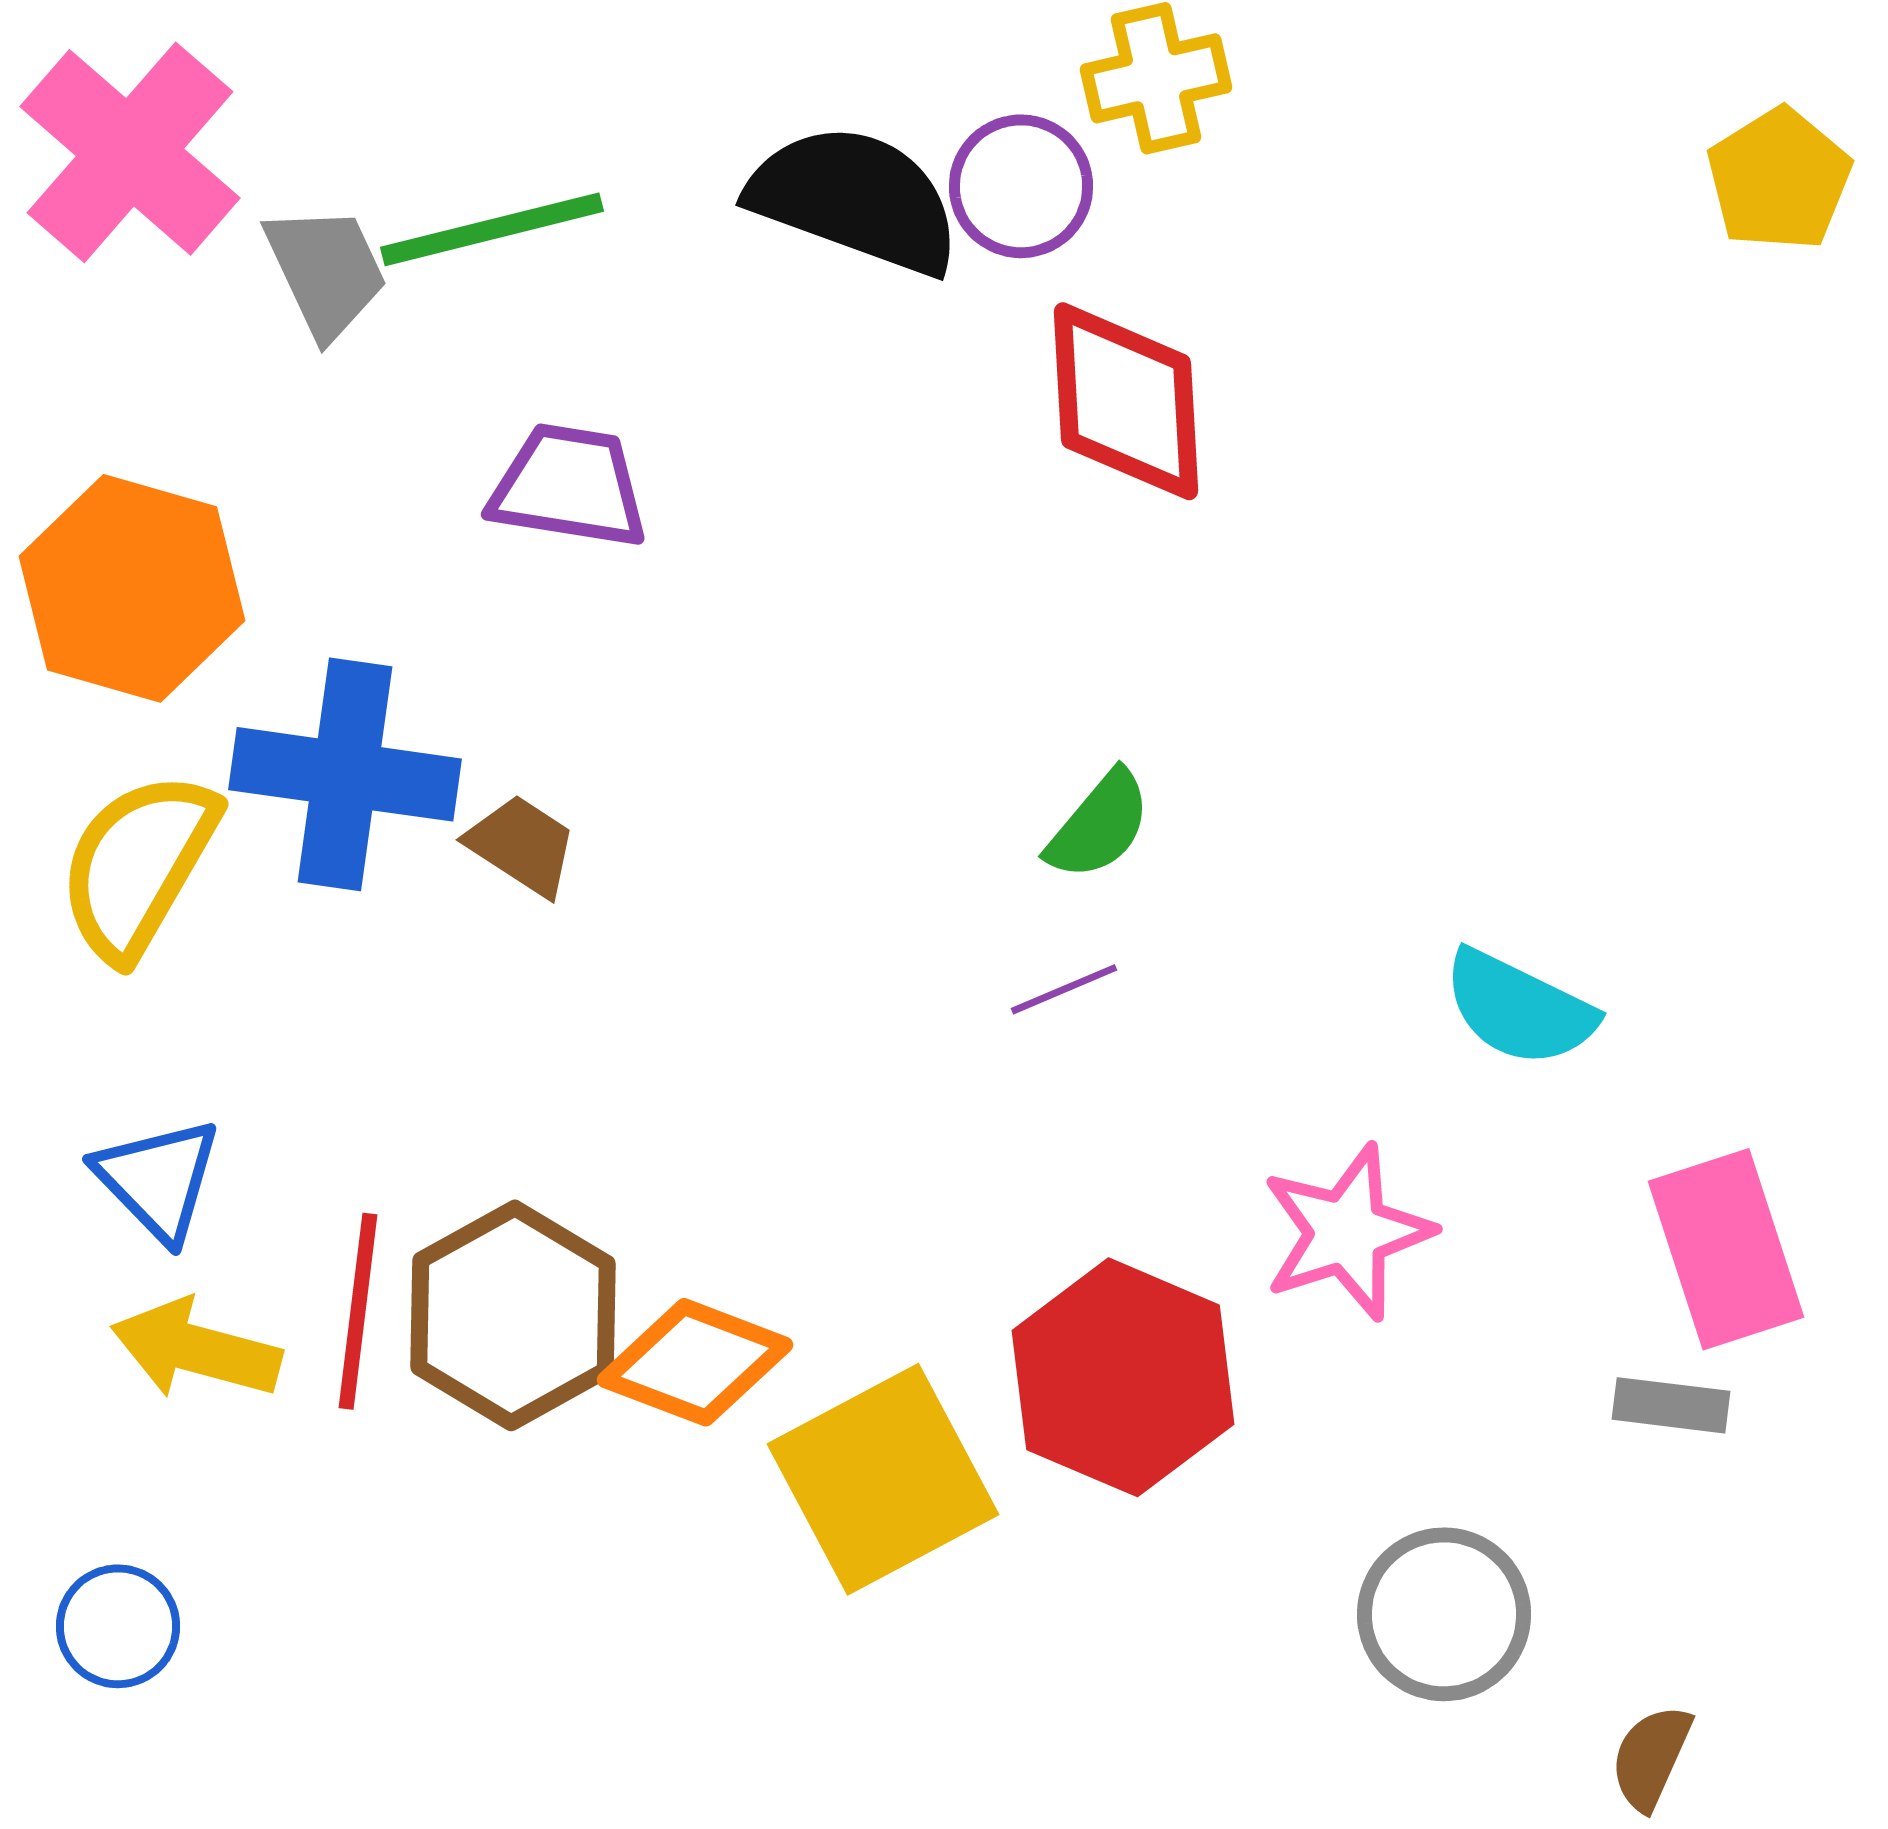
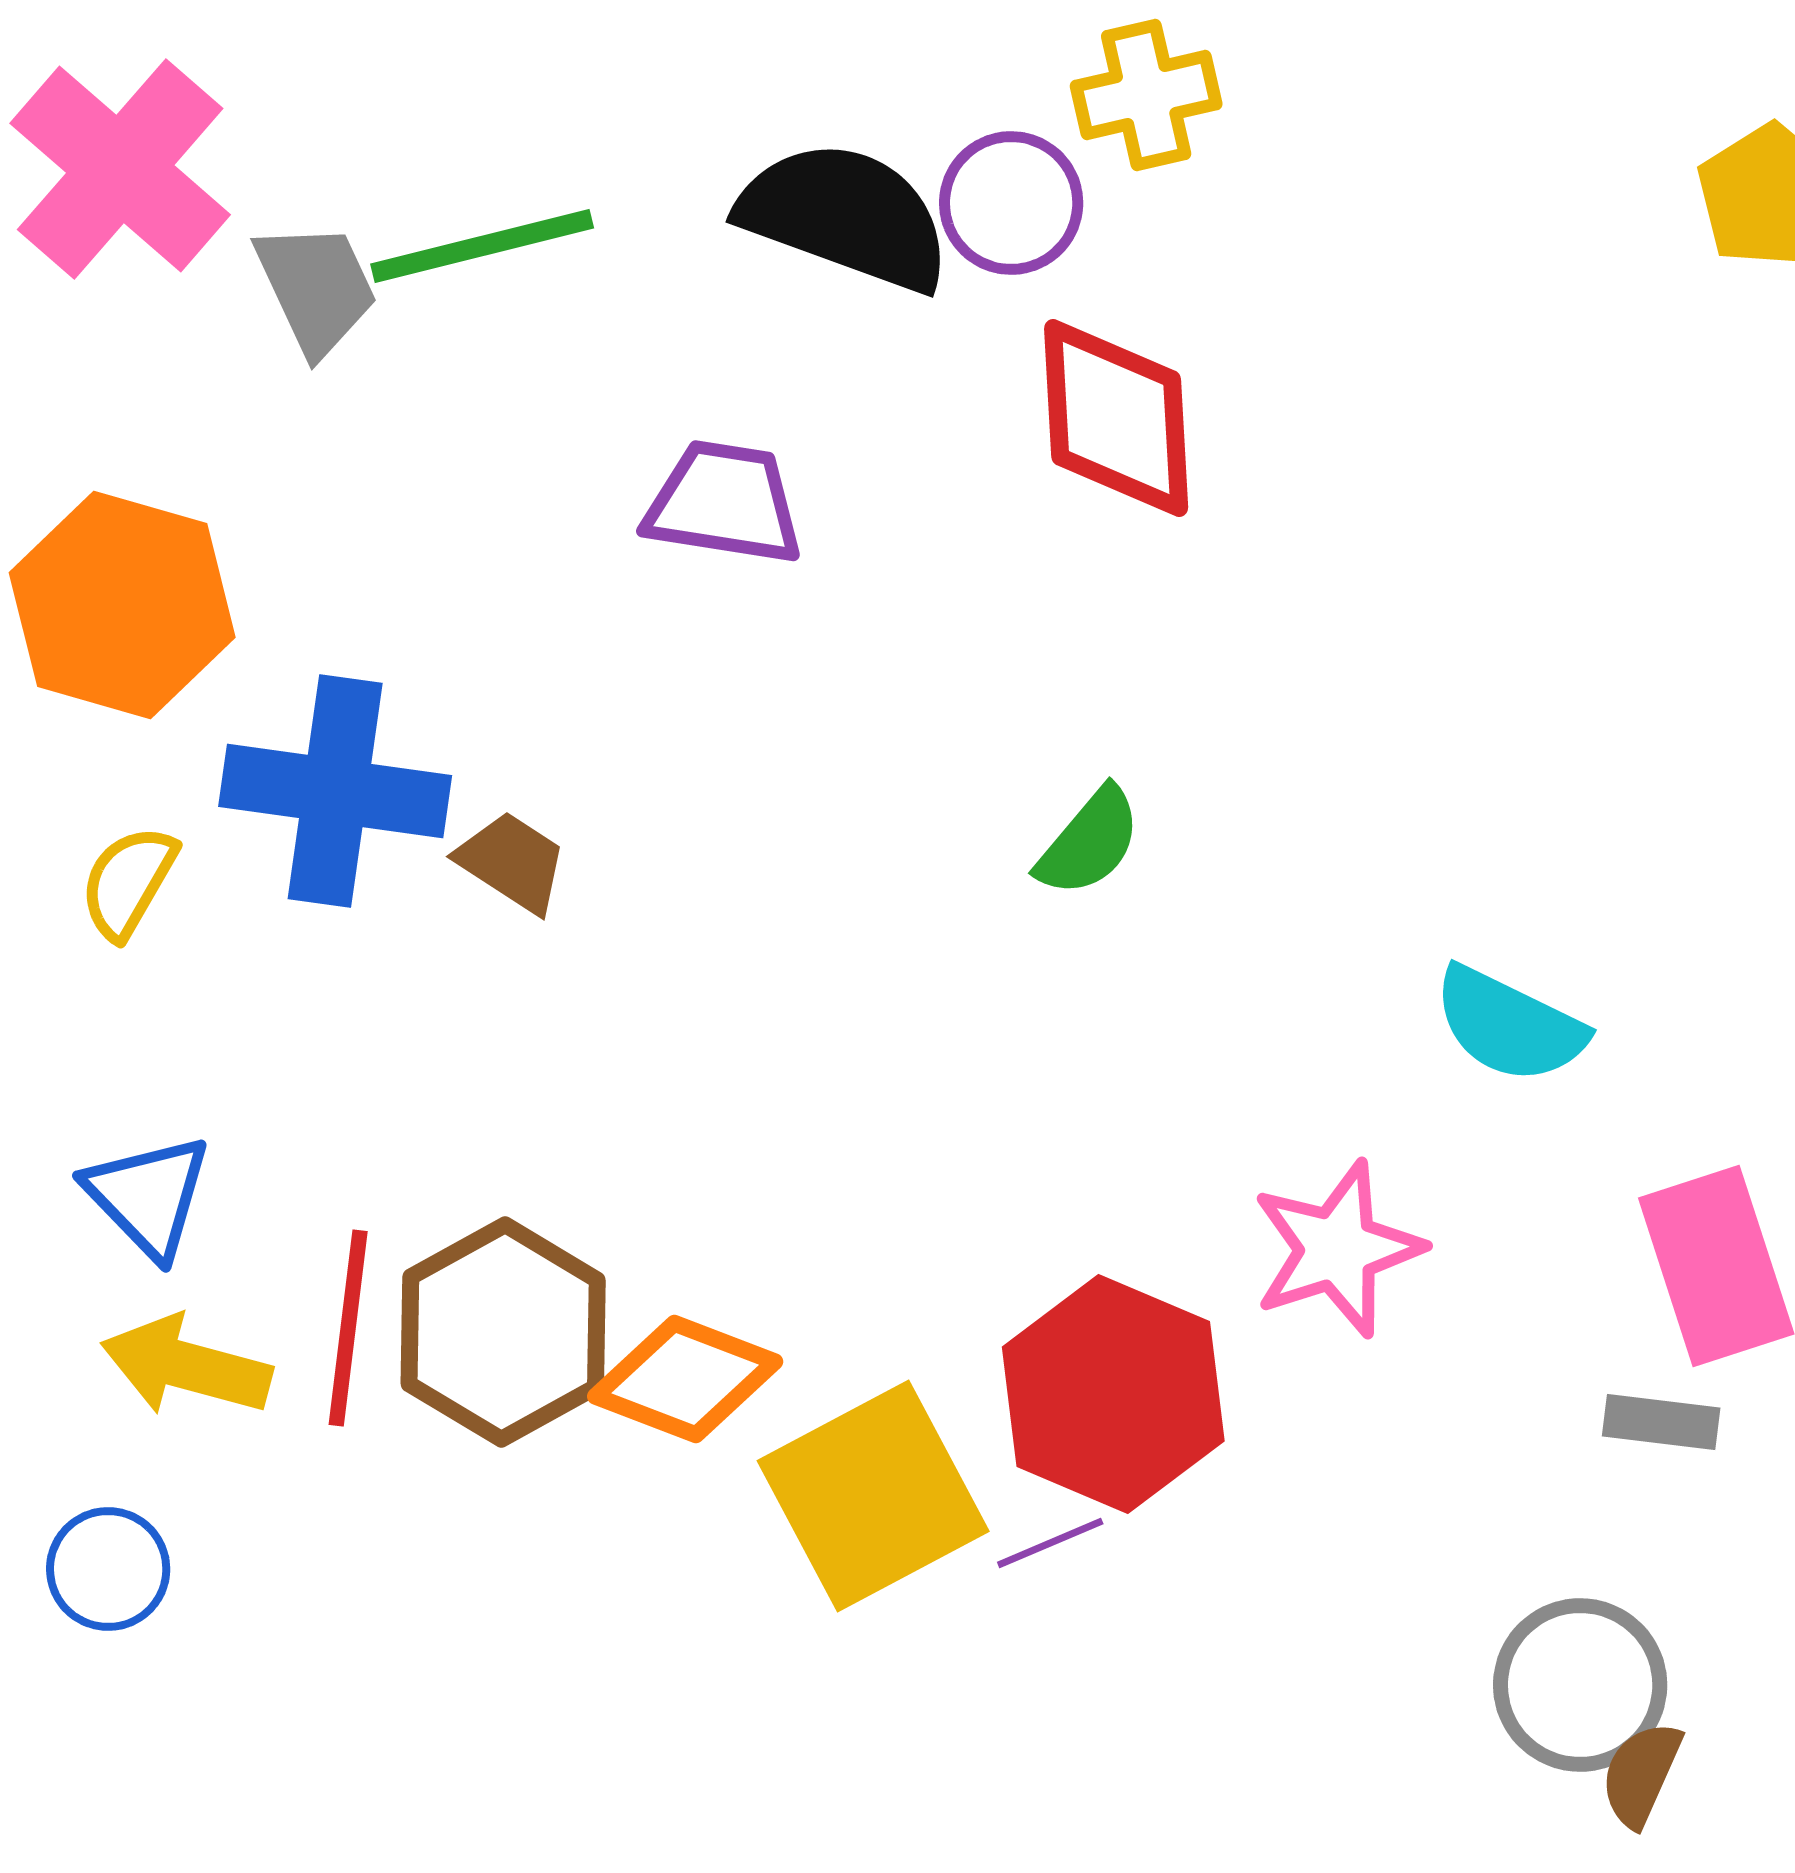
purple trapezoid: (569, 486) -> (724, 503), moved
yellow semicircle: (138, 865) -> (128, 882), size x0.6
purple line: (1064, 989) -> (1050, 1543), moved
gray circle: (1444, 1614) -> (1580, 1685), moved
blue circle: (118, 1626) -> (108, 1569), moved

